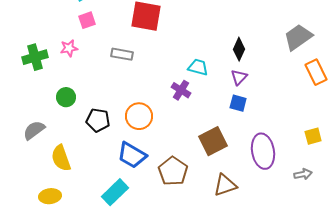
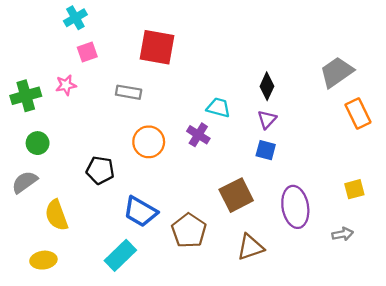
green circle: (66, 97) -> (38, 143), moved
orange circle: (139, 116) -> (149, 142), moved

